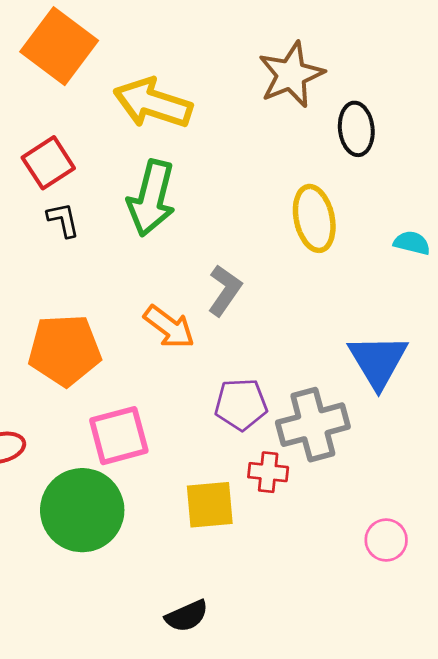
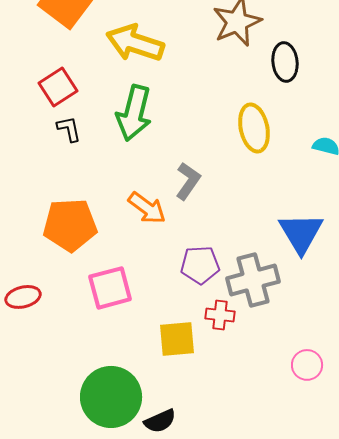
green circle: (82, 510) -> (111, 397), moved

